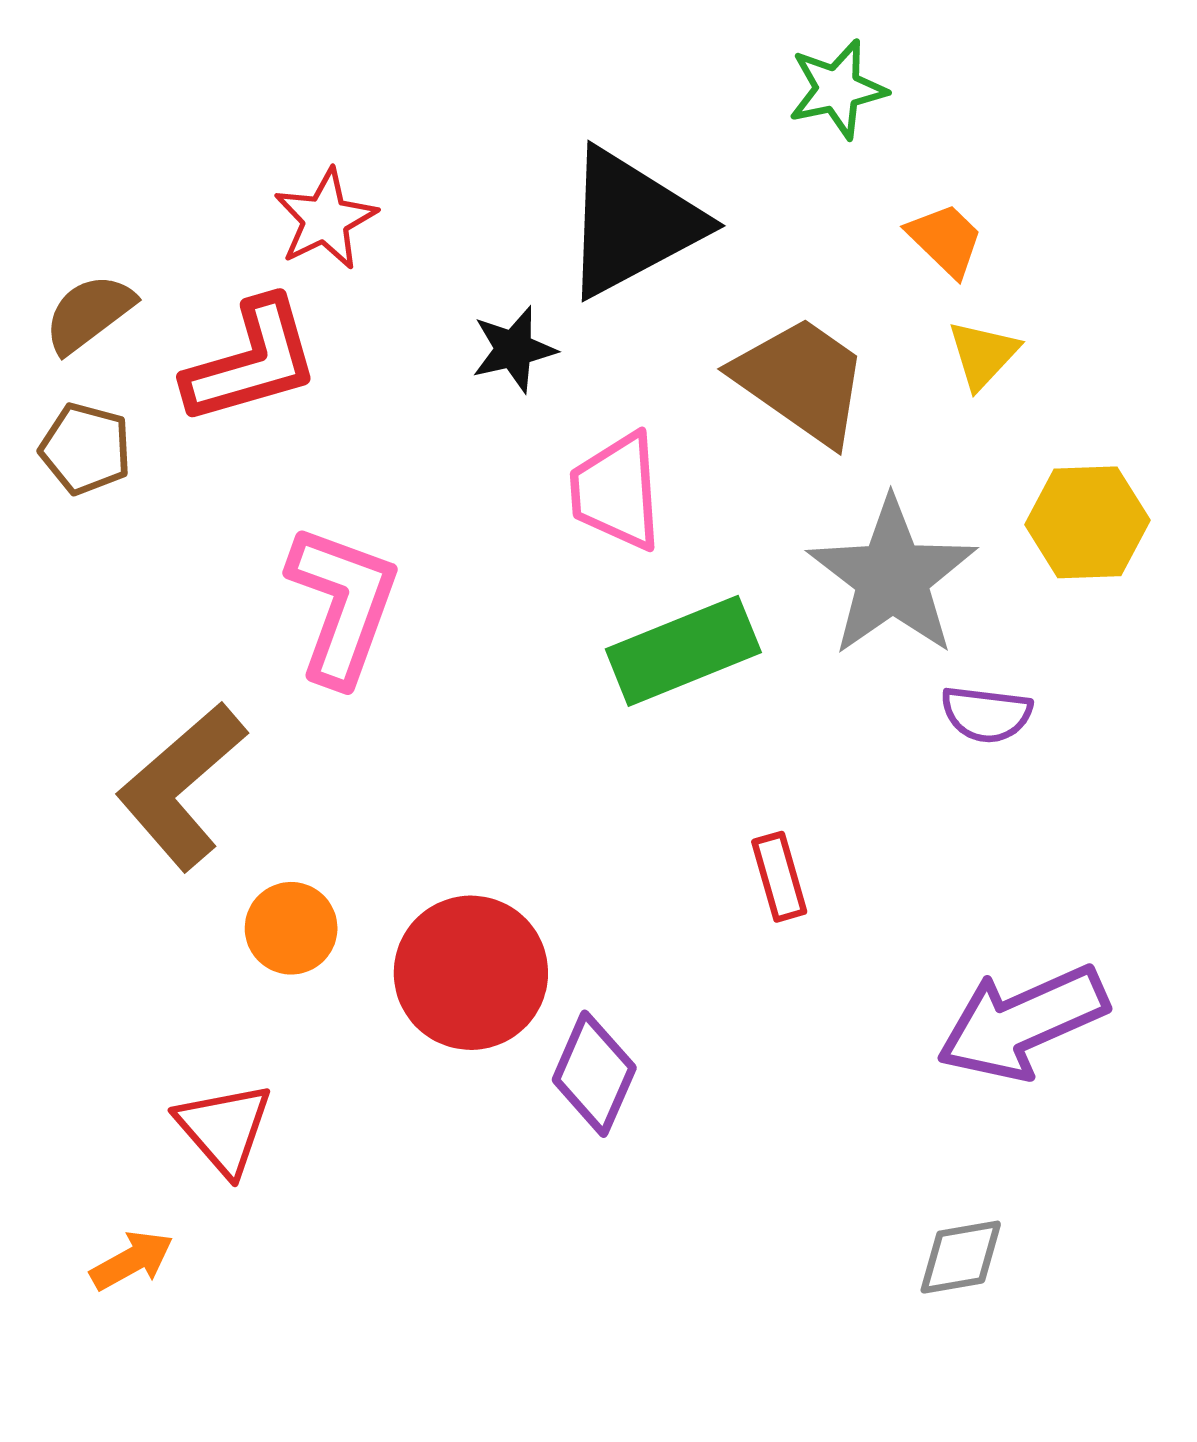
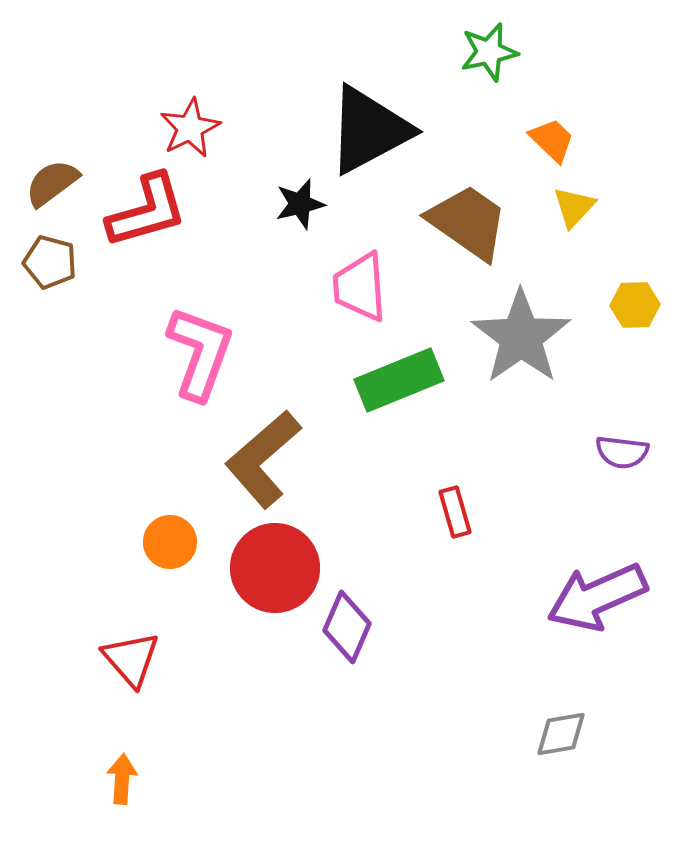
yellow hexagon: (1087, 522) -> (635, 305), size x0.7
purple semicircle: (986, 714) -> (622, 452), moved
brown L-shape: (181, 786) -> (263, 459), moved
orange arrow: (132, 1260) -> (122, 779), moved, turned -57

